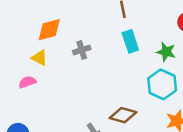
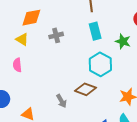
pink semicircle: (27, 82) -> (17, 65), moved, turned -80
cyan hexagon: (162, 84) -> (100, 64), moved

